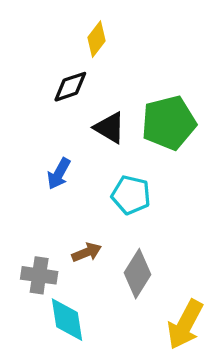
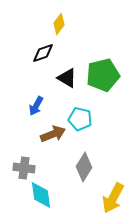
brown arrow: (87, 252) -> (53, 134), moved, size x1.4

